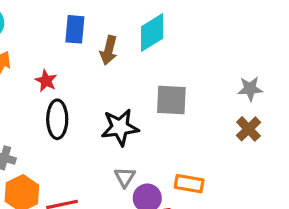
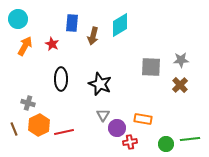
red star: (46, 81) -> (52, 44), moved
gray square: (171, 100) -> (151, 67), moved
black star: (120, 127) -> (100, 84), turned 30

